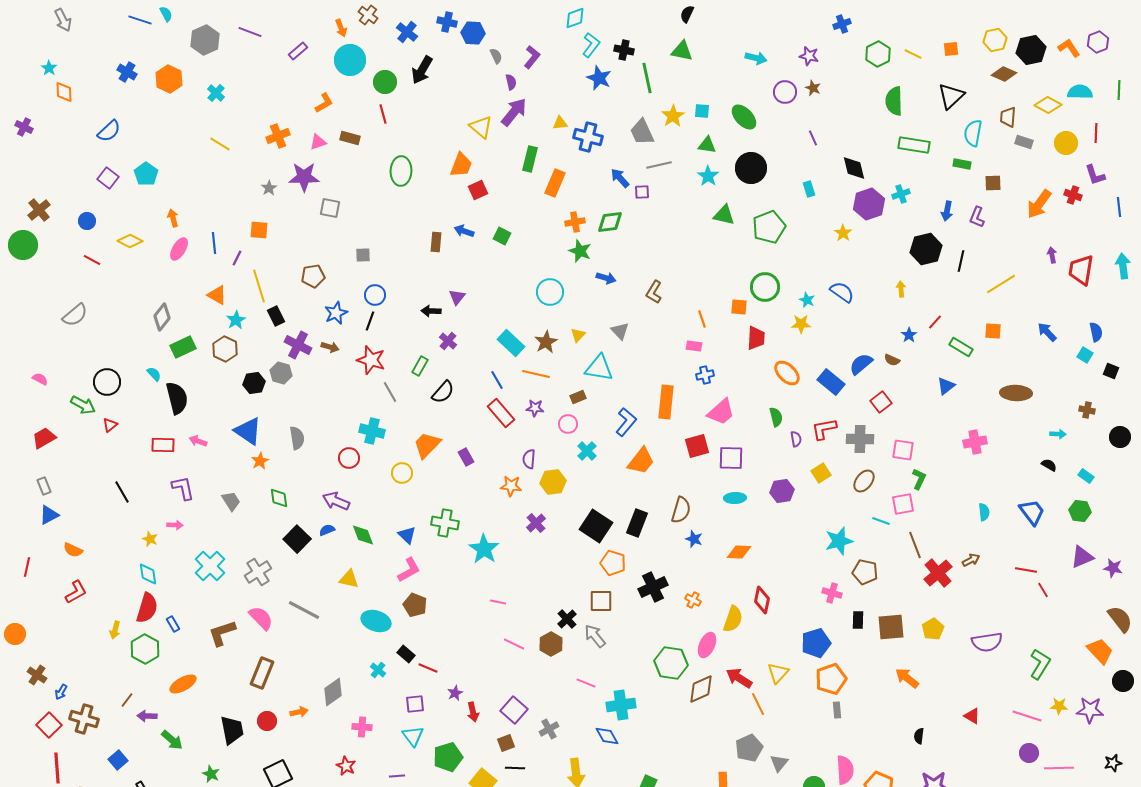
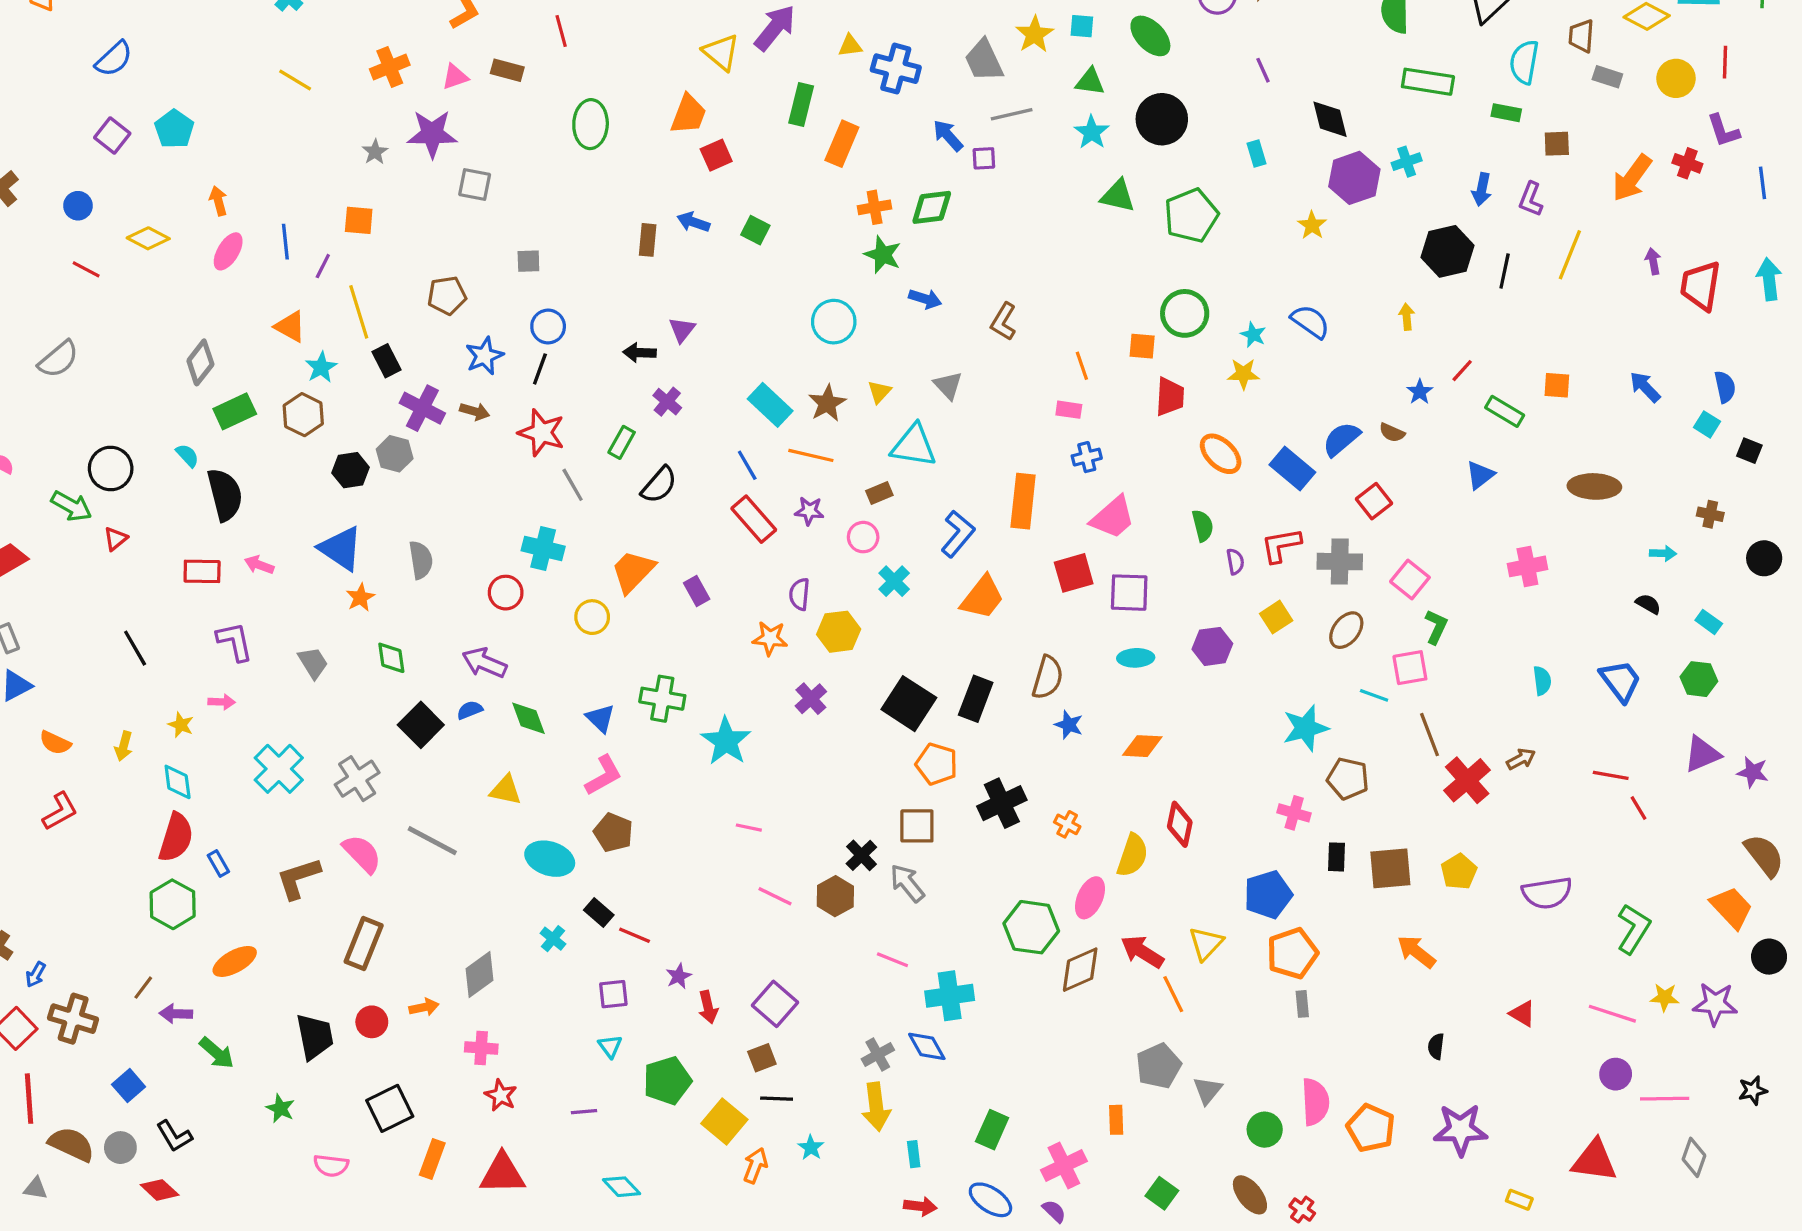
yellow line: (1001, 284) -> (1570, 255), moved, turned -36
pink square: (903, 450) -> (1410, 580), turned 30
yellow arrow: (115, 630) -> (124, 746), moved
pink cross: (362, 727) -> (481, 1048), moved
gray cross: (549, 729) -> (878, 1055), moved
cyan triangle: (413, 736) -> (610, 1046), size x0.7

